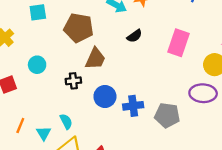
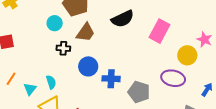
black semicircle: (134, 36) -> (123, 19), size x1.6
cyan circle: (37, 65) -> (55, 23), moved

